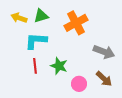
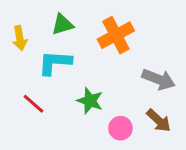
yellow arrow: (19, 18) -> (20, 38), moved, turned -119
red line: (35, 66) -> (33, 104), moved, turned -42

